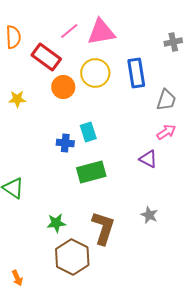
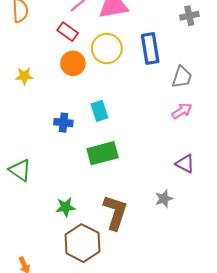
red rectangle: (46, 57) -> (68, 32), moved, size x0.7
blue cross: (65, 143) -> (63, 123), moved
purple triangle: (148, 159) -> (185, 164), moved
gray star: (149, 215) -> (164, 199), turned 30

